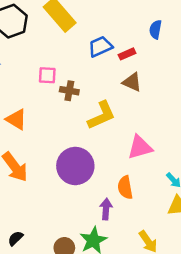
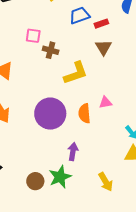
brown triangle: (132, 82) -> (103, 47), turned 30
pink triangle: (140, 147) -> (105, 102), size x0.6
orange semicircle: (125, 187) -> (84, 113), moved

